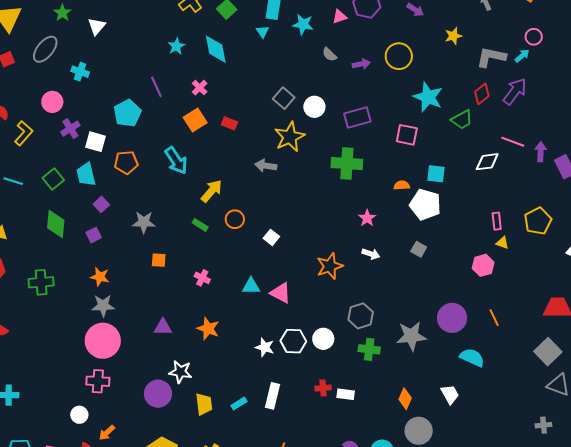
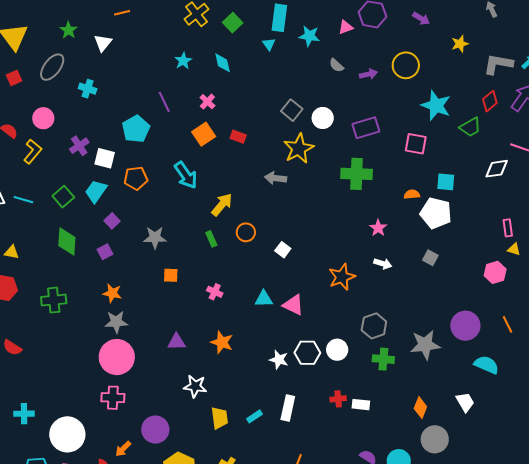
cyan diamond: (216, 49) -> (223, 63), size x0.7
pink circle: (52, 102) -> (43, 118), moved
cyan trapezoid: (86, 175) -> (96, 191), turned 50
green rectangle: (200, 225) -> (211, 239), turned 35
purple circle: (158, 394) -> (155, 430), moved
white circle: (79, 415) -> (67, 434), moved, size x2.0

